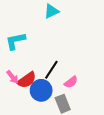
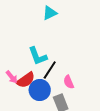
cyan L-shape: (15, 41) -> (38, 56), moved, turned -100
pink semicircle: (71, 82) -> (69, 82), turned 104

